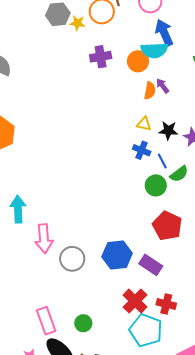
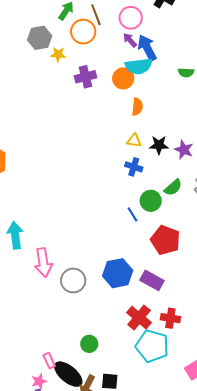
yellow star: (77, 23) -> (58, 54), moved
purple arrow: (163, 86) -> (130, 40), moved
blue line: (162, 161) -> (132, 214), moved
pink rectangle: (46, 321) -> (49, 361), moved, size x0.6

